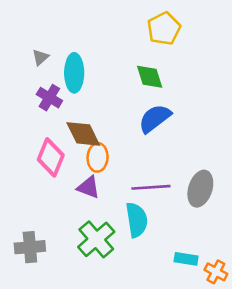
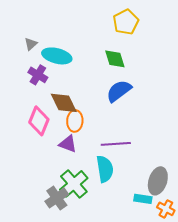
cyan ellipse: (74, 73) -> (57, 56), turned -76
gray ellipse: (200, 189) -> (158, 181), moved
gray cross: (30, 247) -> (57, 198), moved, turned -30

